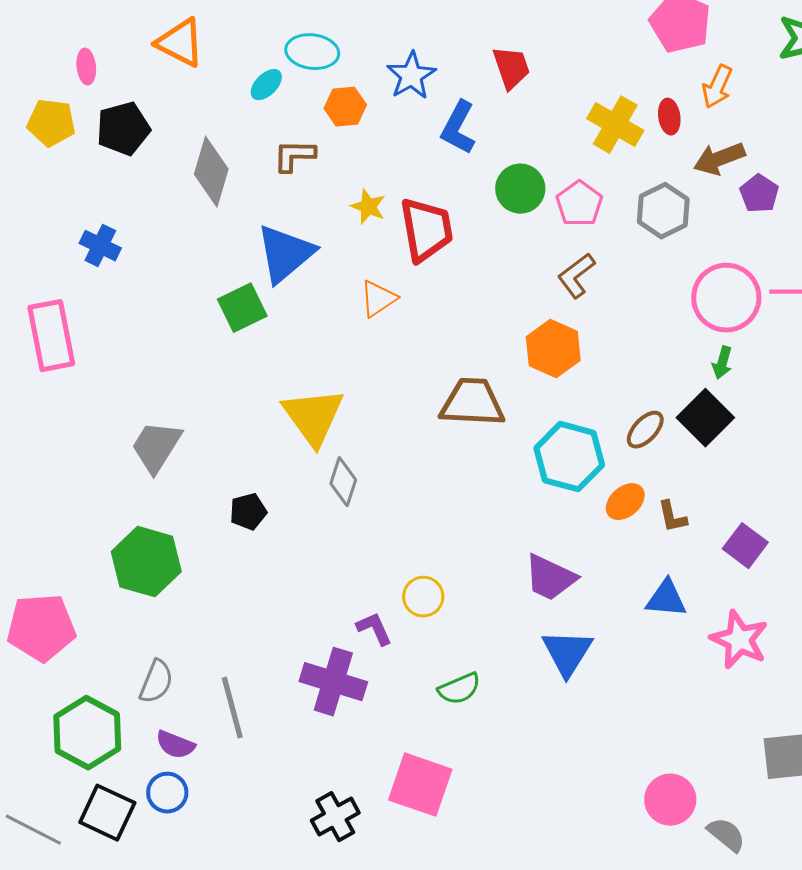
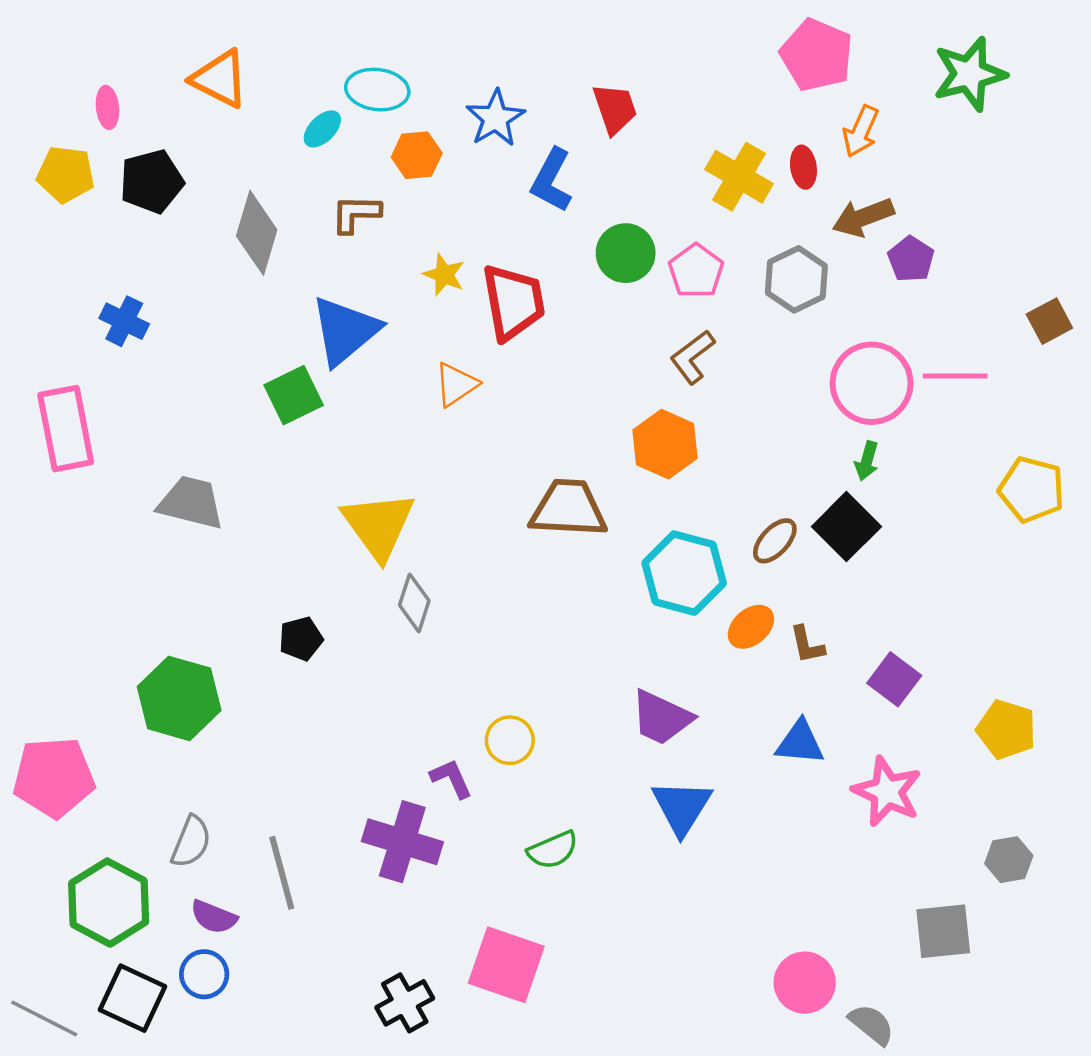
gray trapezoid: (156, 447) -> (191, 503), moved, turned 72

